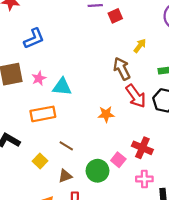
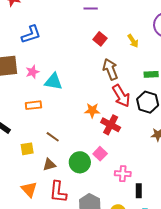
red square: (115, 16) -> (100, 39), moved, turned -32
yellow arrow: (140, 46) -> (133, 41), moved, turned 104
orange rectangle: (43, 114) -> (33, 105), size x0.7
red cross: (142, 148) -> (111, 125), moved
yellow square: (40, 161) -> (27, 149), turned 32

